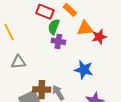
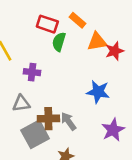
purple cross: (58, 41) -> (32, 72), moved
gray triangle: (18, 62) -> (21, 103), moved

